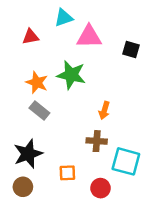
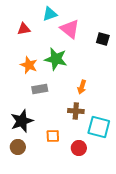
pink triangle: (89, 37) -> (70, 29), turned 40
gray rectangle: (39, 110) -> (40, 89), moved, turned -49

